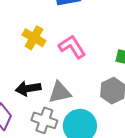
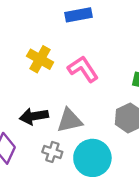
gray cross: (44, 120) -> (52, 152), size x0.7

